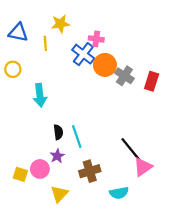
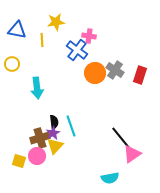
orange circle: (105, 65) -> (95, 73), moved
purple star: (57, 156) -> (53, 133), moved
brown cross: (90, 171) -> (40, 138), moved
yellow triangle: (59, 194) -> (55, 146), moved

